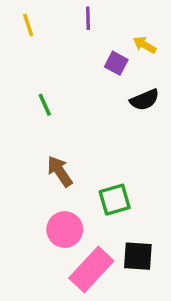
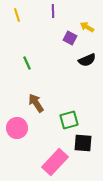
pink circle: (65, 230) -> (17, 128), moved
black square: (138, 256) -> (83, 143), moved

